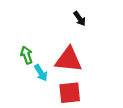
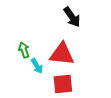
black arrow: (80, 19) -> (72, 17), size x1.5

